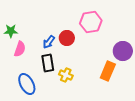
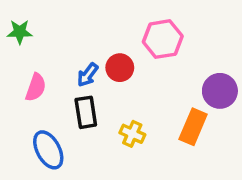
green star: (11, 31) -> (20, 32), moved
yellow cross: (66, 75) -> (132, 134), moved

